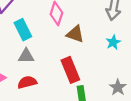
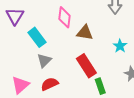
cyan star: (113, 42) -> (120, 46), moved
gray triangle: (26, 56) -> (44, 60), turned -35

